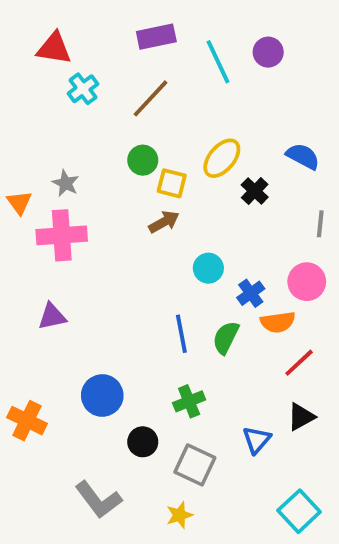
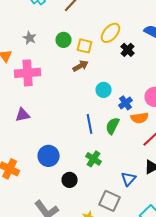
green circle: (143, 160) -> (64, 40), moved
gray star: (66, 183) -> (30, 38), moved
green cross: (189, 401) -> (94, 159), turned -35
gray square: (195, 465) -> (110, 201), moved

